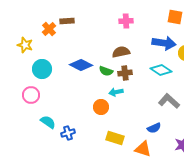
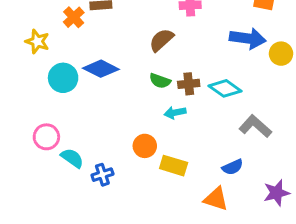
brown semicircle: (121, 52) -> (161, 40), moved, turned -30
blue diamond: (81, 65) -> (101, 69), moved
cyan diamond: (161, 70) -> (225, 88), moved
pink circle: (31, 95) -> (46, 137), moved
orange circle: (101, 107) -> (145, 146), moved
yellow rectangle: (115, 138) -> (174, 166), moved

